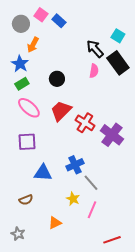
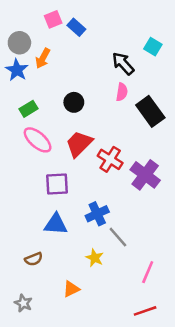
pink square: (41, 15) -> (53, 19), turned 32
gray circle: (21, 24) -> (19, 43), moved
black rectangle: (118, 63) -> (150, 111), moved
blue star: (20, 64) -> (17, 70), moved
purple square: (27, 142) -> (57, 184), moved
pink line: (92, 210) -> (148, 272), moved

